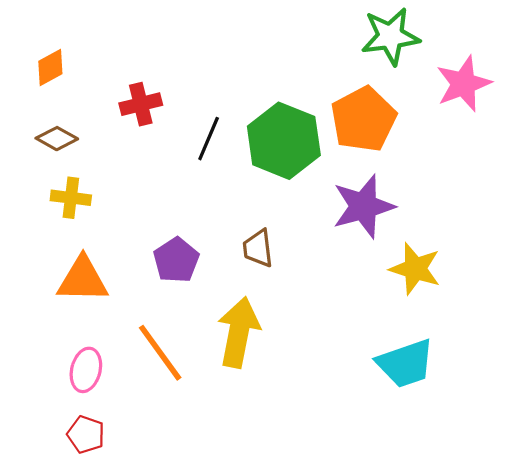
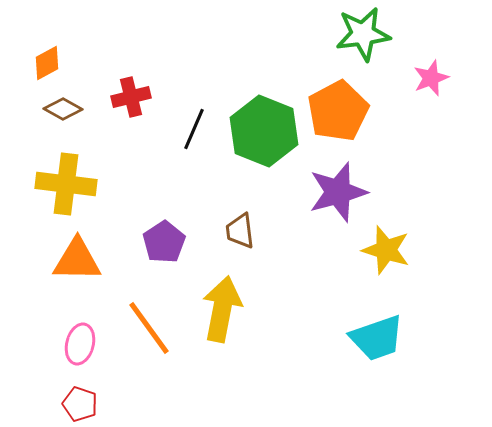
pink star: (464, 84) -> (431, 78), size x0.7
brown diamond: (57, 139) -> (63, 109), moved
yellow cross: (71, 198) -> (66, 184), size x1.6

